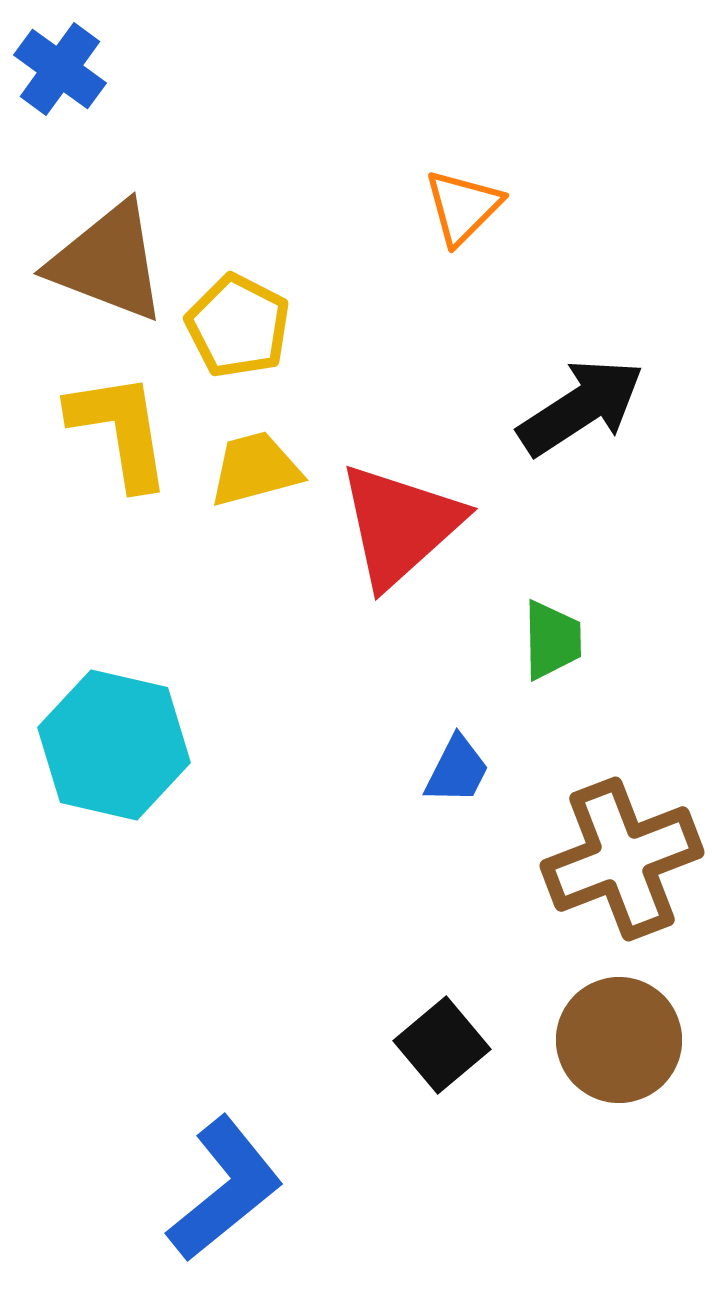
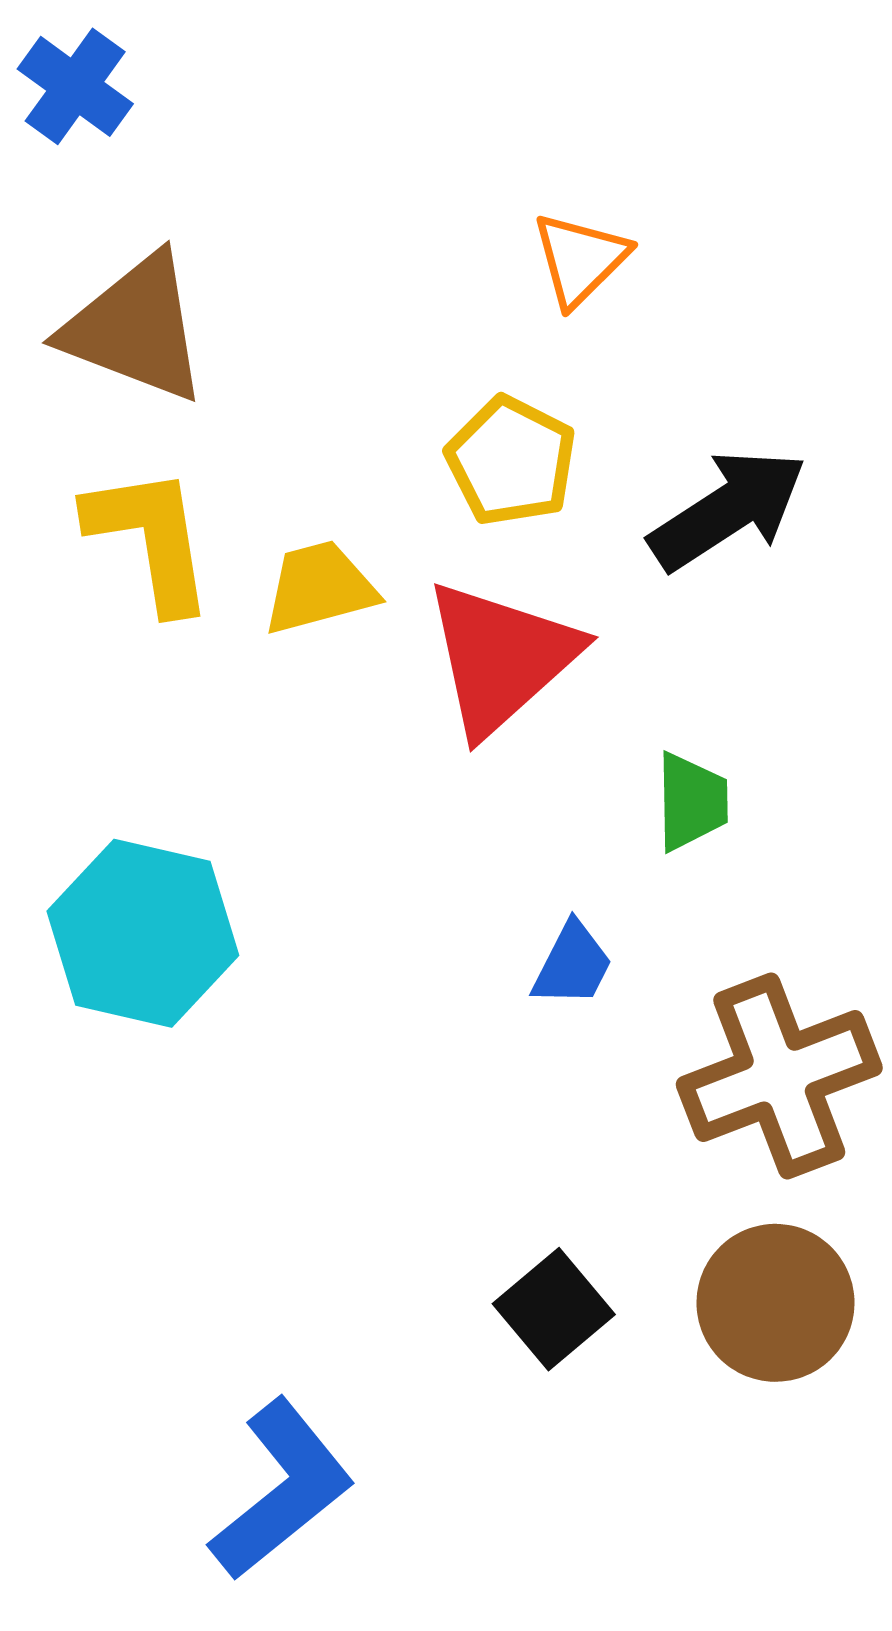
yellow pentagon: (238, 326) -> (511, 461), moved

